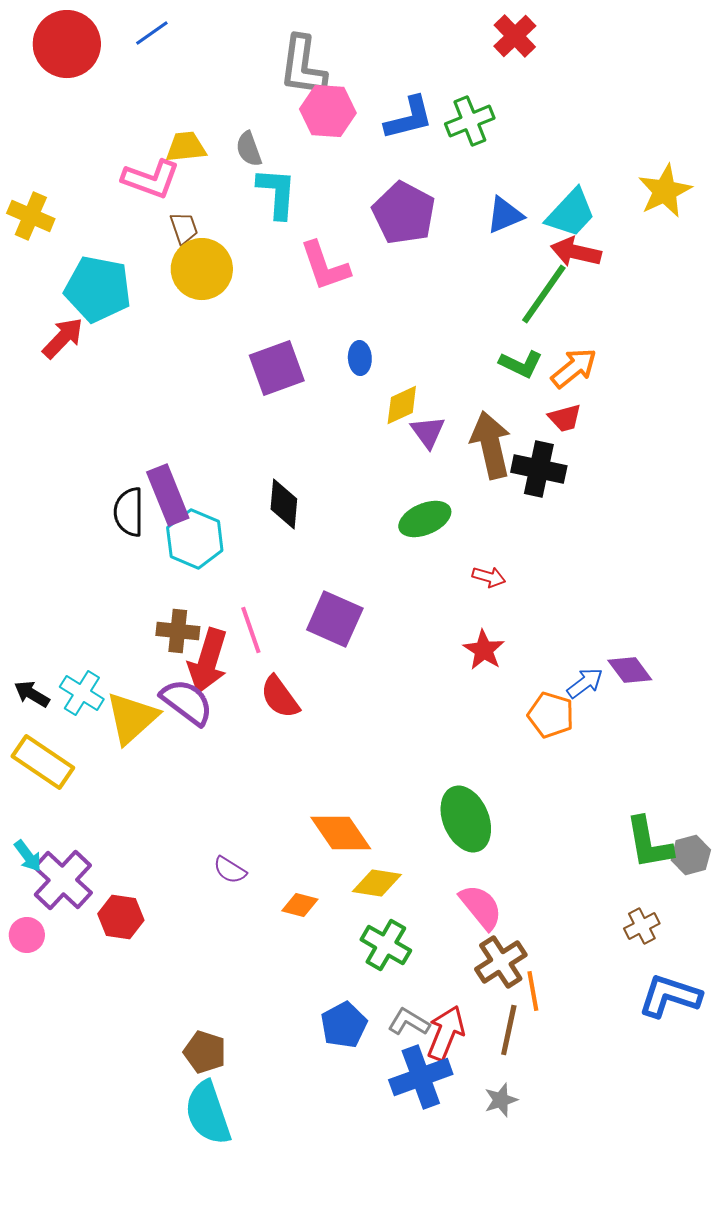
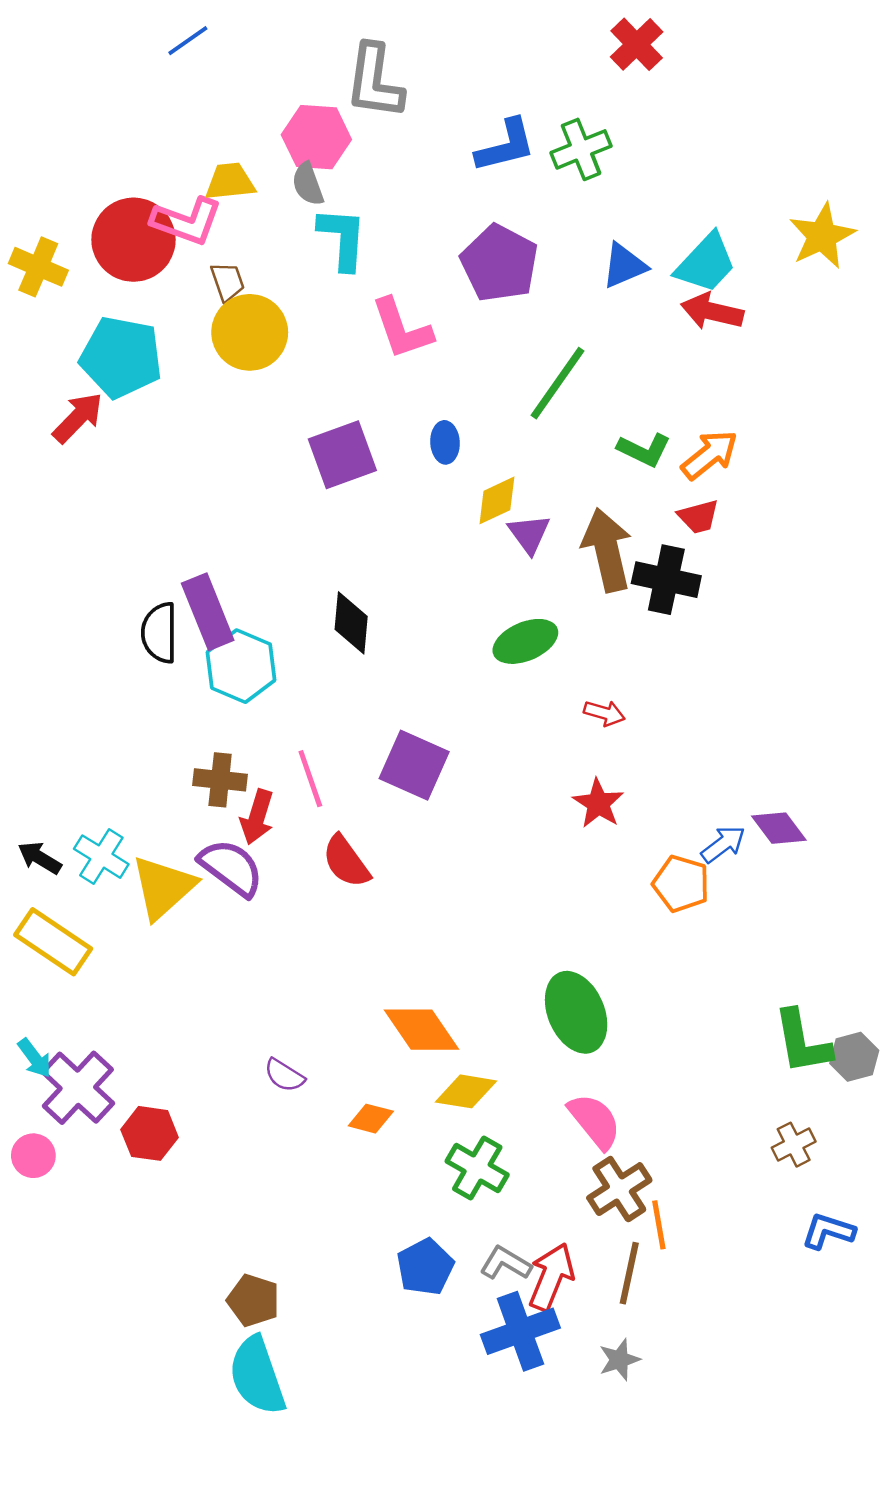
red circle: (67, 44) -> (134, 240), moved
pink hexagon: (328, 111) -> (316, 137), moved
green line: (544, 294) -> (558, 383), moved
red arrow: (208, 661) -> (257, 817), size x0.7
blue L-shape: (670, 996) -> (828, 1231), size x0.7

